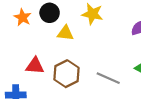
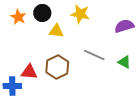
red triangle: (35, 66) -> (29, 72), moved
gray line: (108, 78) -> (94, 55), moved

